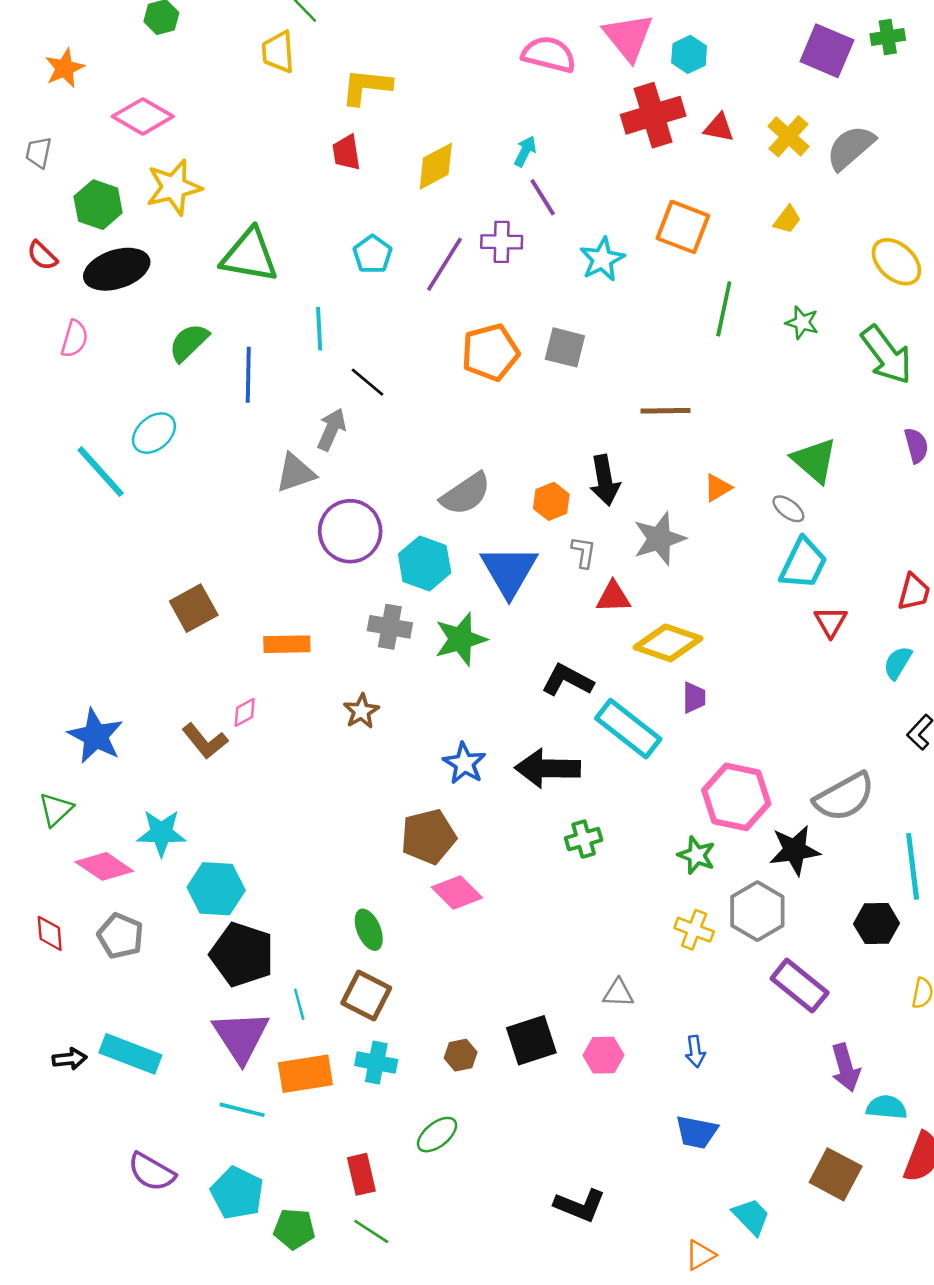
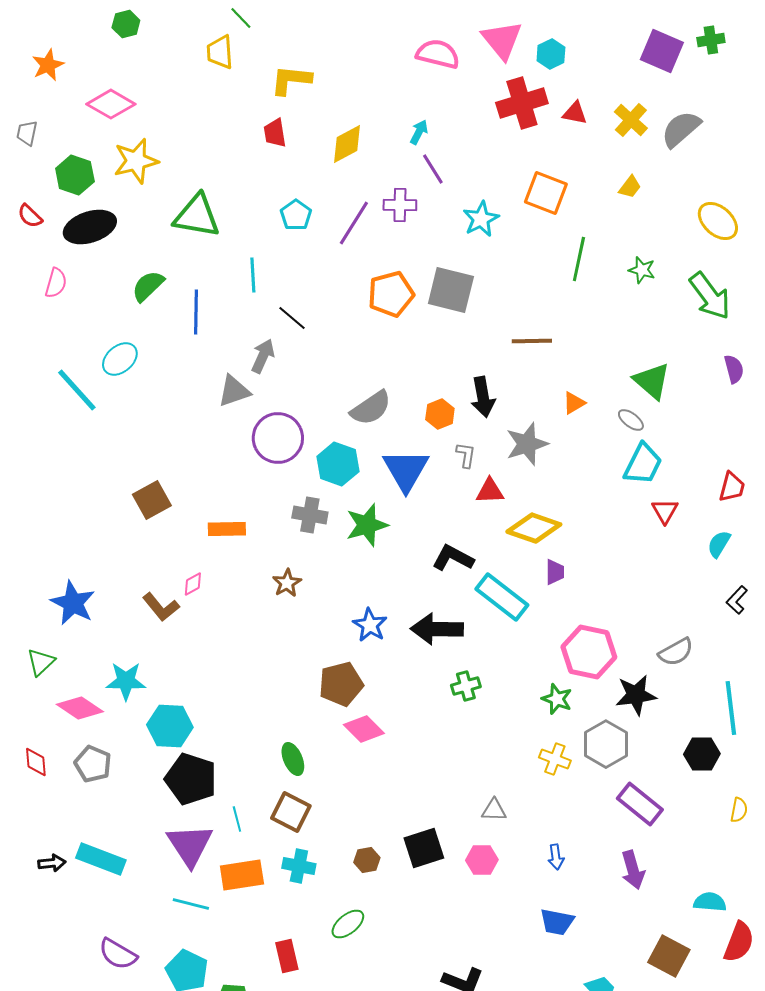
gray square: (565, 347) -> (451, 290), size x1.4
gray semicircle: (844, 797) -> (676, 652), size x0.7
purple arrow: (846, 1068) -> (633, 870), moved

